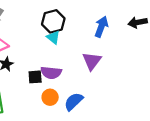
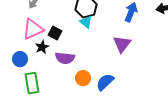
purple semicircle: (51, 73) -> (65, 58), moved
black square: (35, 77) -> (55, 33), moved, turned 32

